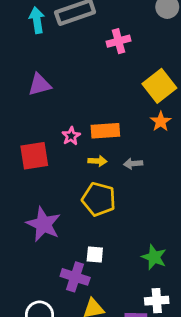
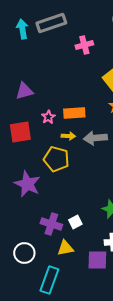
purple triangle: (40, 85) -> (24, 91), moved
gray arrow: (133, 164) -> (95, 138), size x1.6
yellow pentagon: (99, 199) -> (56, 159), moved
white square: (95, 255) -> (75, 222), moved, turned -32

